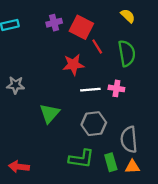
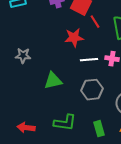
green triangle: (50, 113) -> (53, 81), turned 36
green L-shape: (81, 159) -> (65, 123), moved
green rectangle: (111, 162) -> (99, 129), moved

